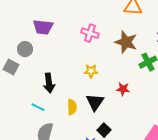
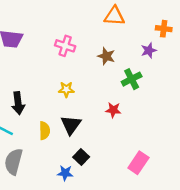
brown star: (126, 42) -> (106, 56), size x0.7
red star: (123, 89) -> (113, 110), moved

